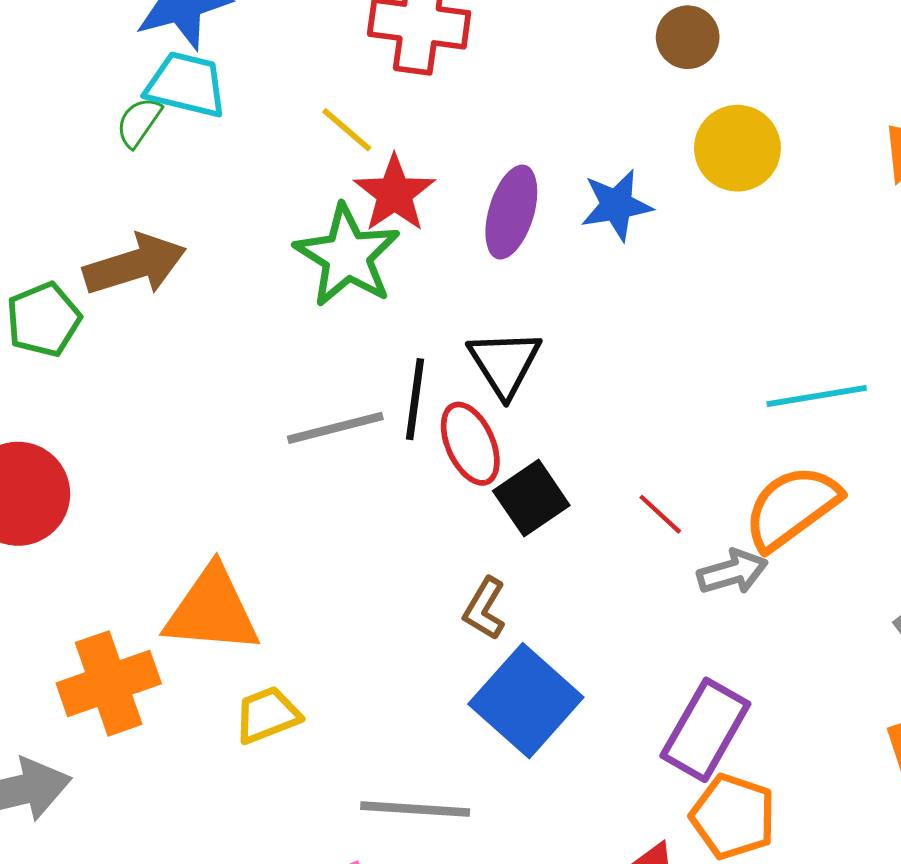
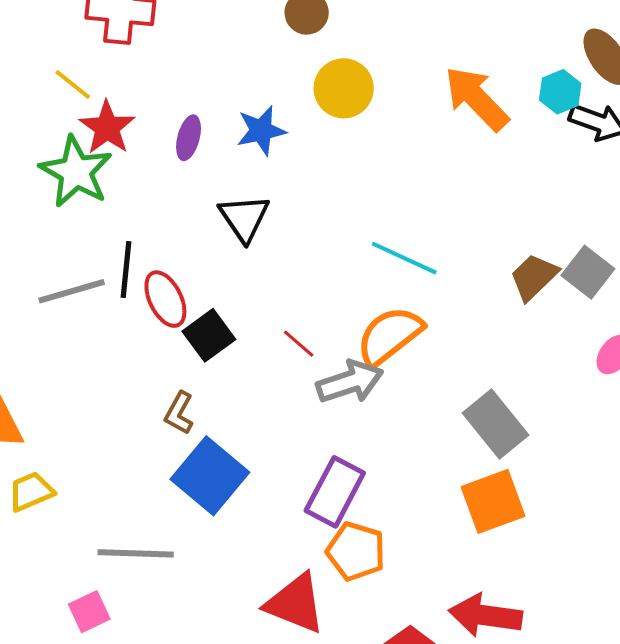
purple ellipse: (511, 212) -> (189, 138), size x0.7
black triangle: (505, 363) -> (244, 218), moved
cyan line: (817, 396) -> (404, 258), turned 36
gray arrow: (732, 572) -> (350, 382), size x1.4

